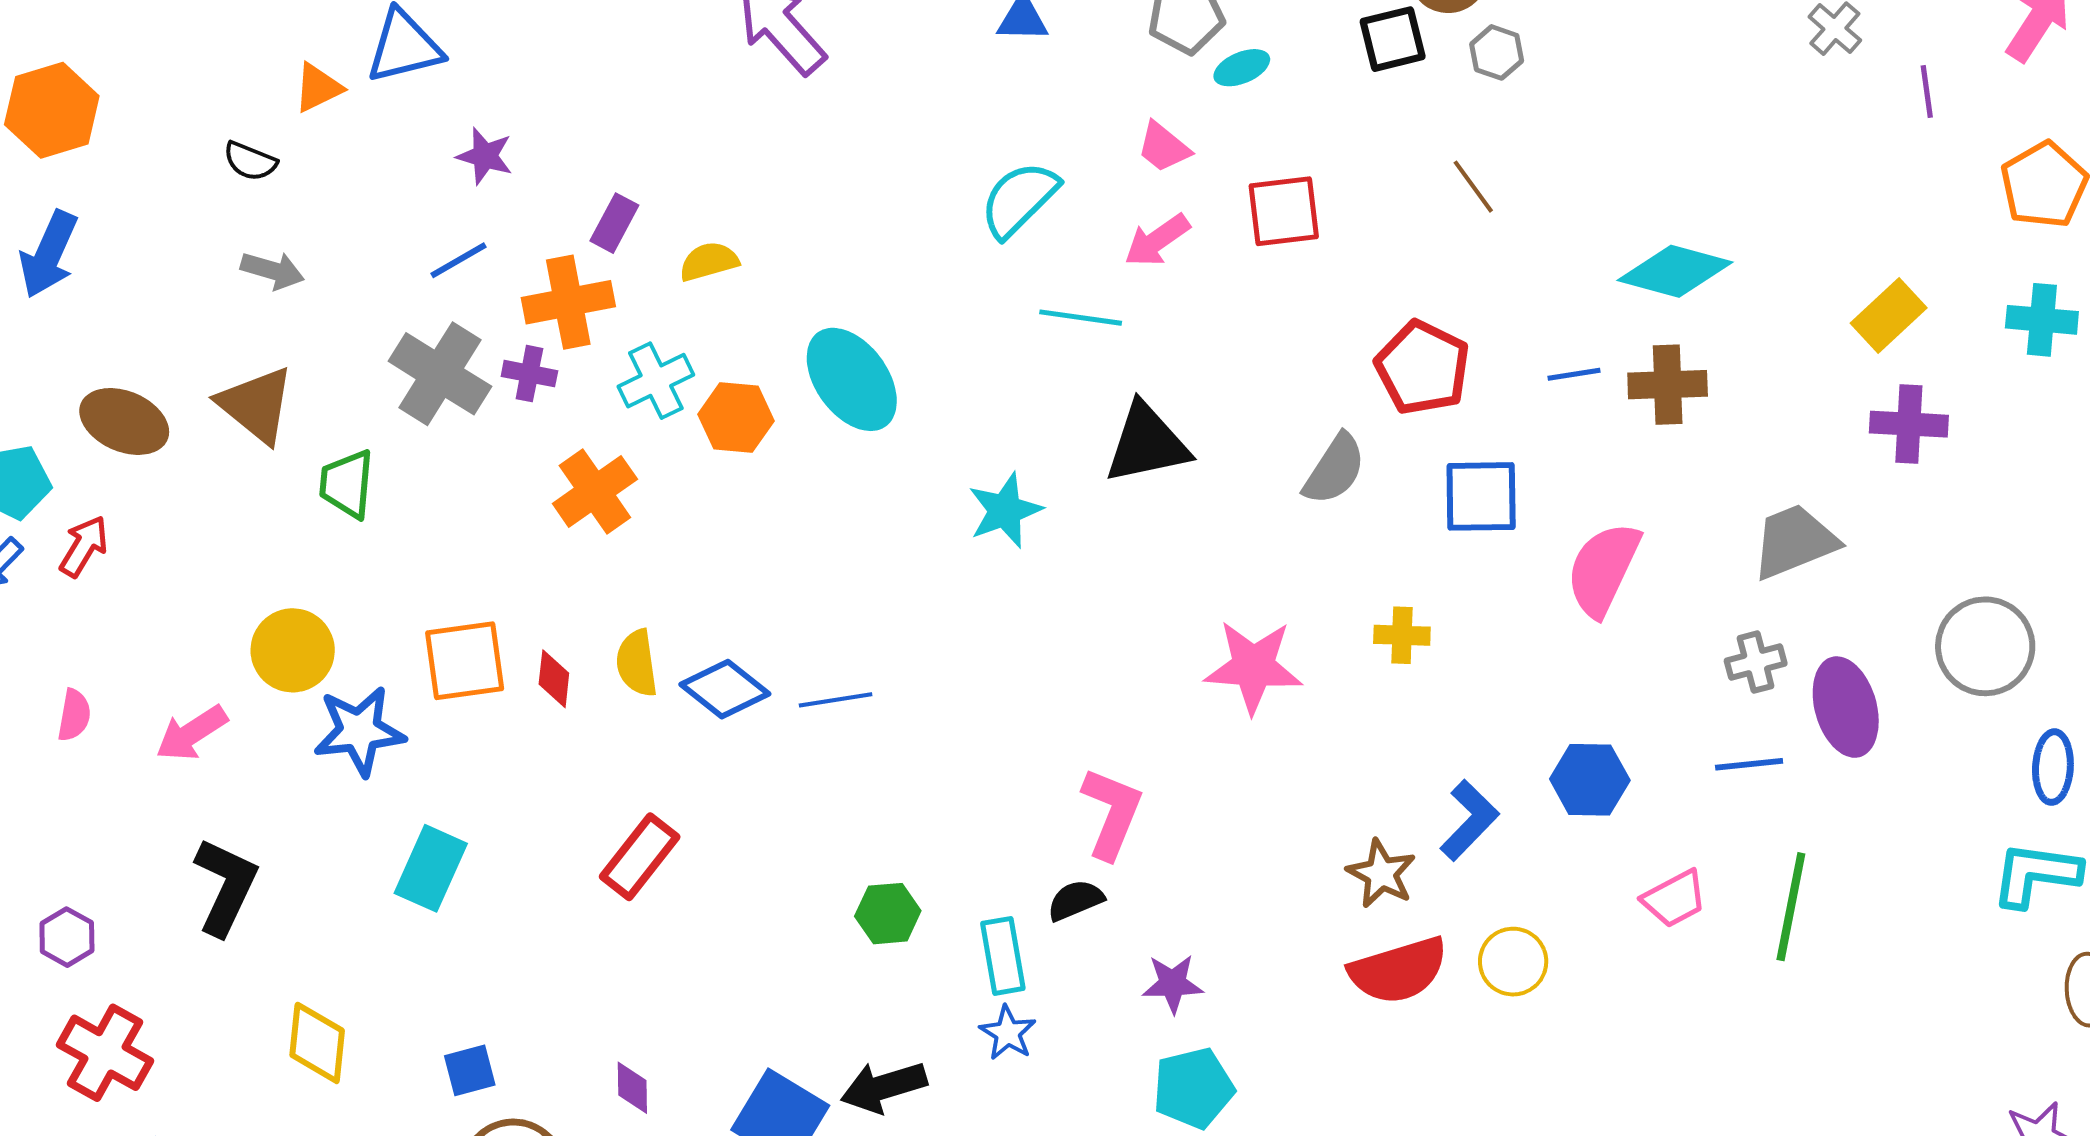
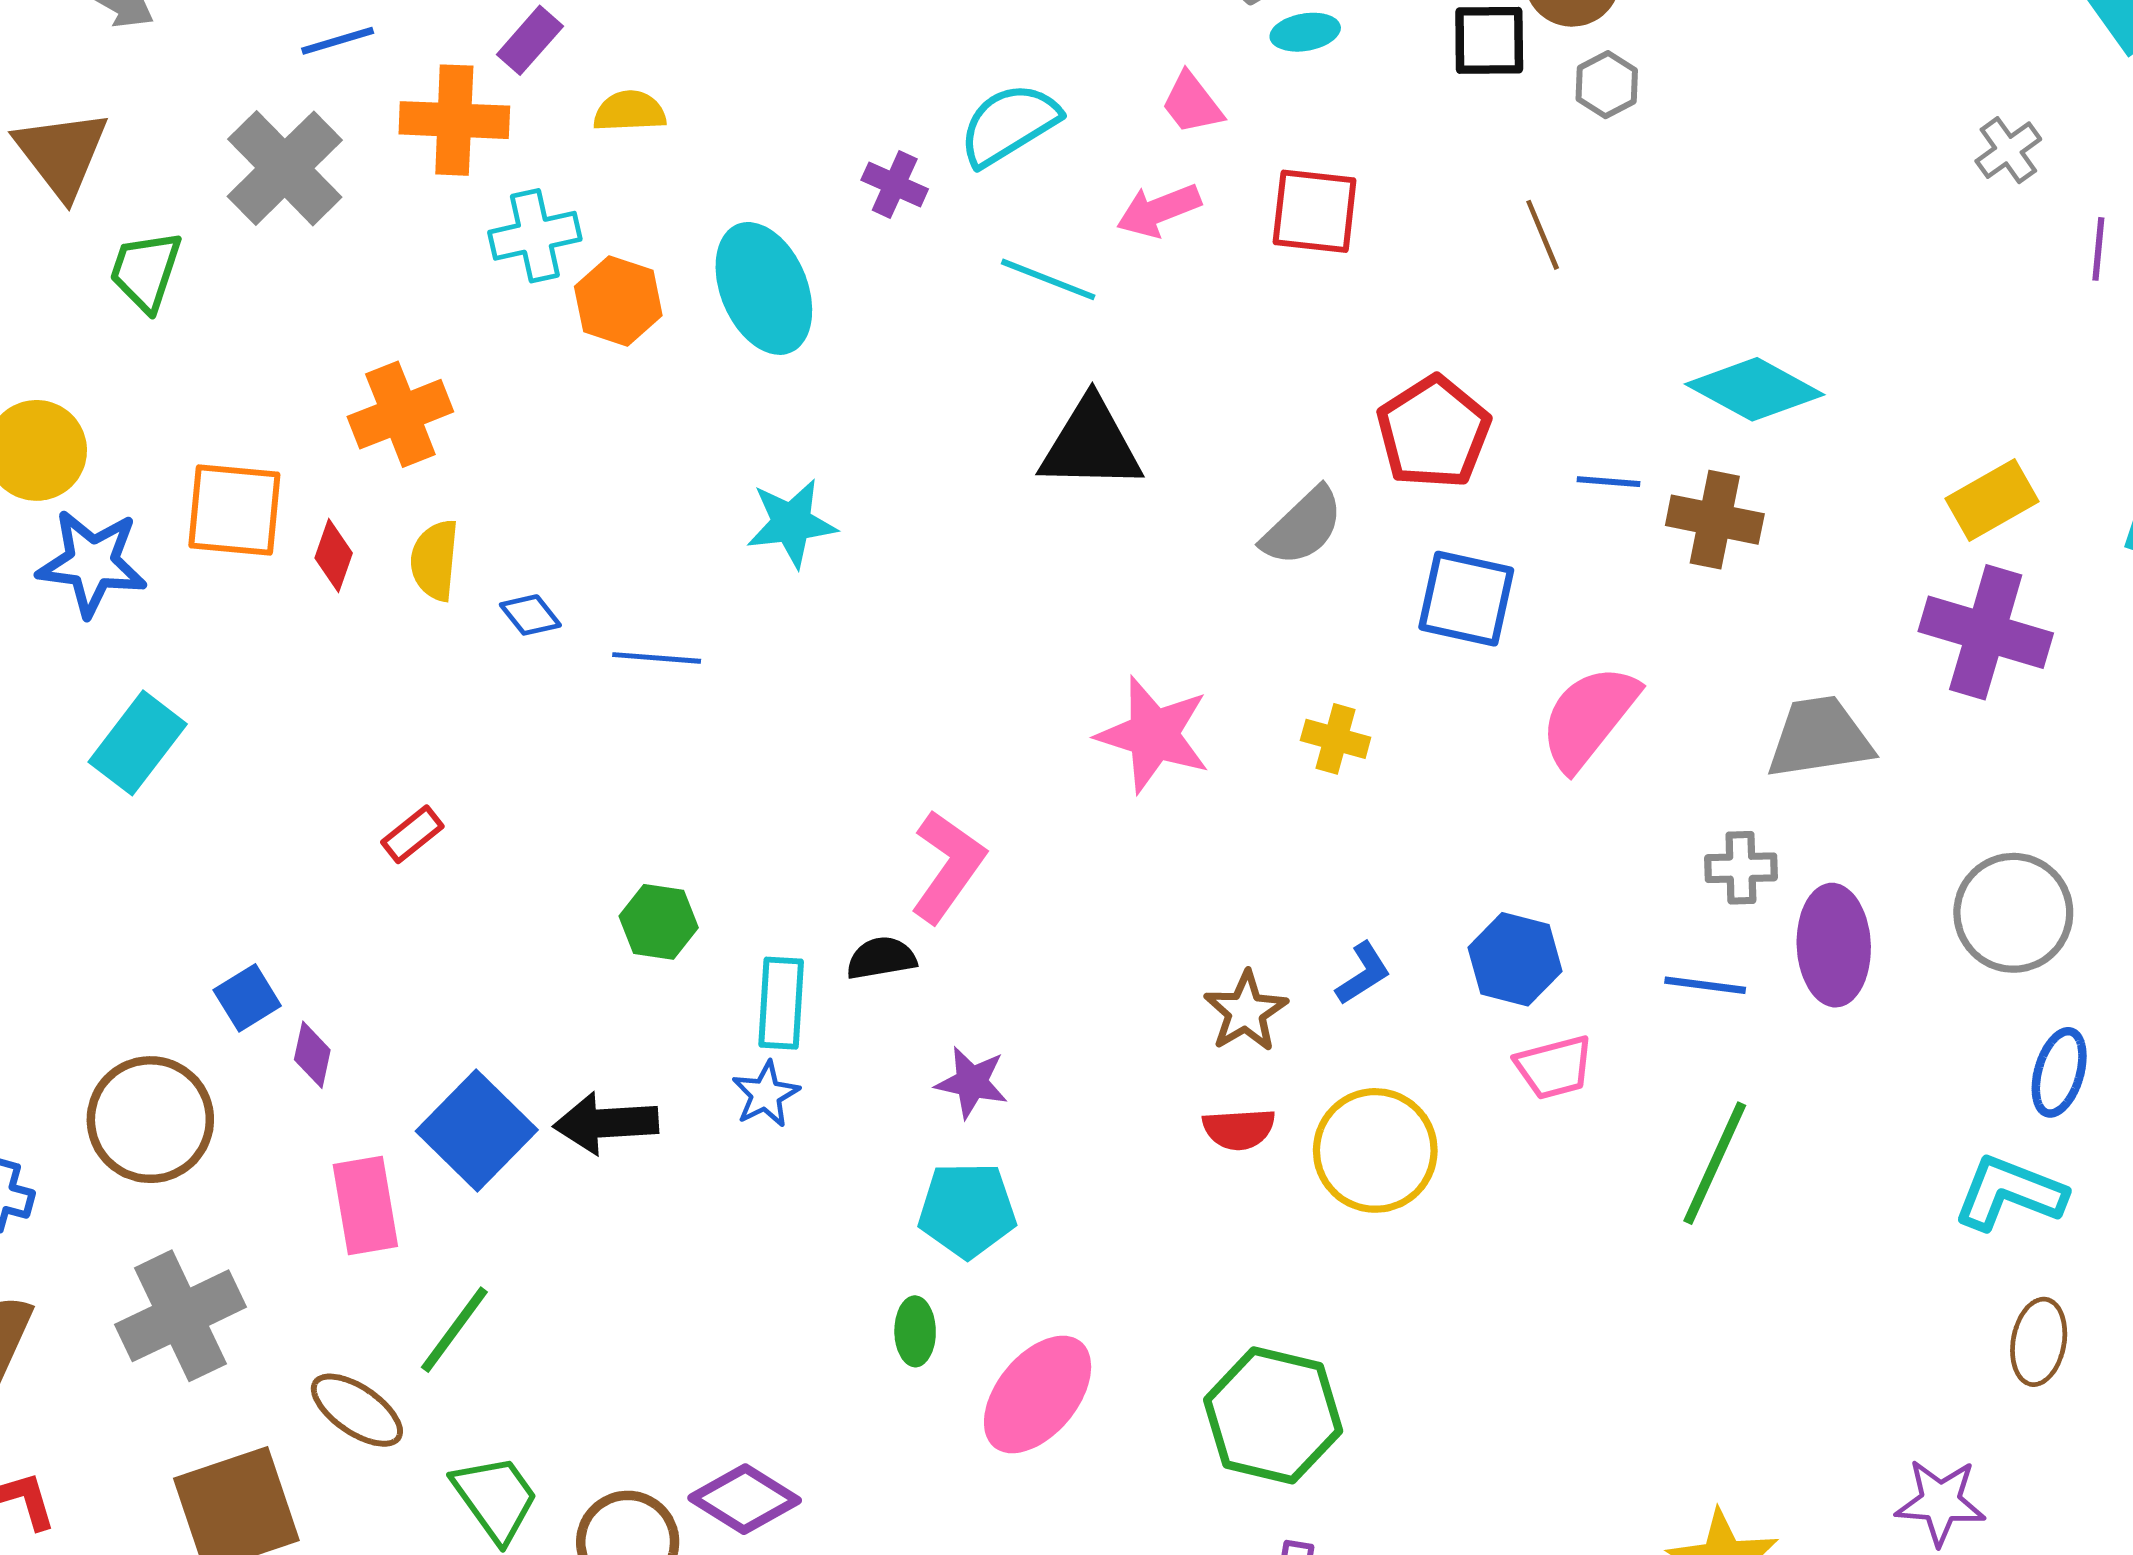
purple cross: (529, 374) -> (895, 184), moved
purple cross: (1909, 424) -> (1986, 632), size x1.4
orange cross: (595, 491) -> (400, 414), moved
cyan star: (1005, 510) -> (791, 523), moved
blue diamond: (725, 689) -> (530, 615), size x0.6
blue L-shape: (1469, 820) -> (1363, 974), size x0.7
red rectangle: (640, 857) -> (412, 834), moved, size x0.6
pink trapezoid: (1674, 899) -> (1554, 1067), moved
yellow circle: (1513, 962) -> (1375, 1150), size x1.5
red semicircle: (1398, 970) -> (1239, 1129), size x0.6
blue square: (470, 1070) -> (247, 998), moved, turned -30

